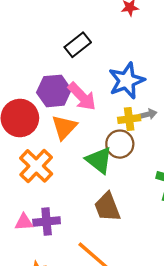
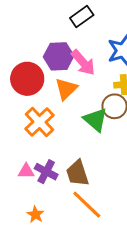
brown trapezoid: (107, 207) -> (77, 173), moved
purple cross: (47, 221) -> (46, 172), turned 30

